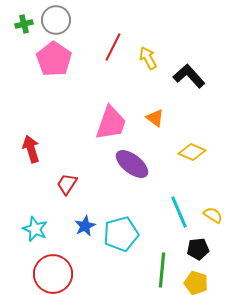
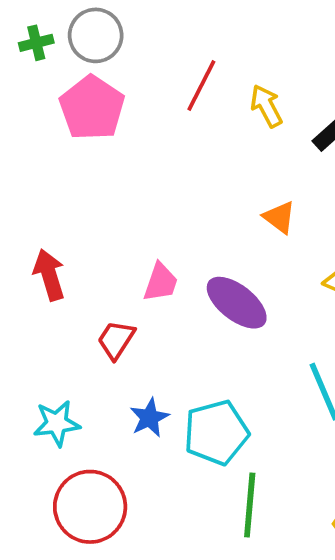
pink trapezoid: (111, 123) -> (161, 282), moved, size x0.6
cyan star: (35, 229) -> (57, 423), turned -30
green line: (162, 270) -> (250, 505), moved

